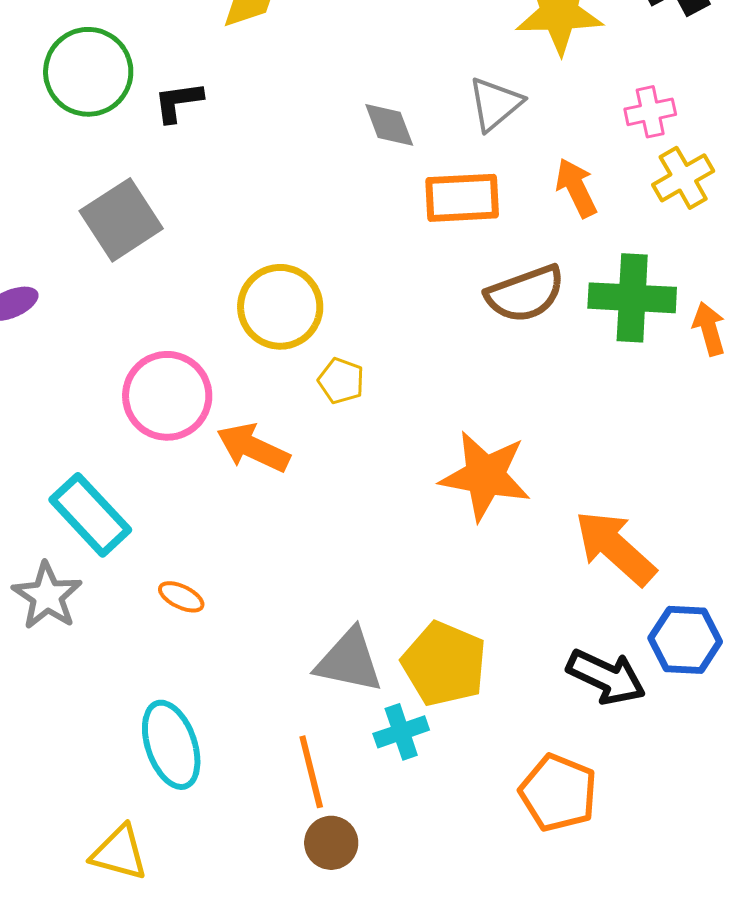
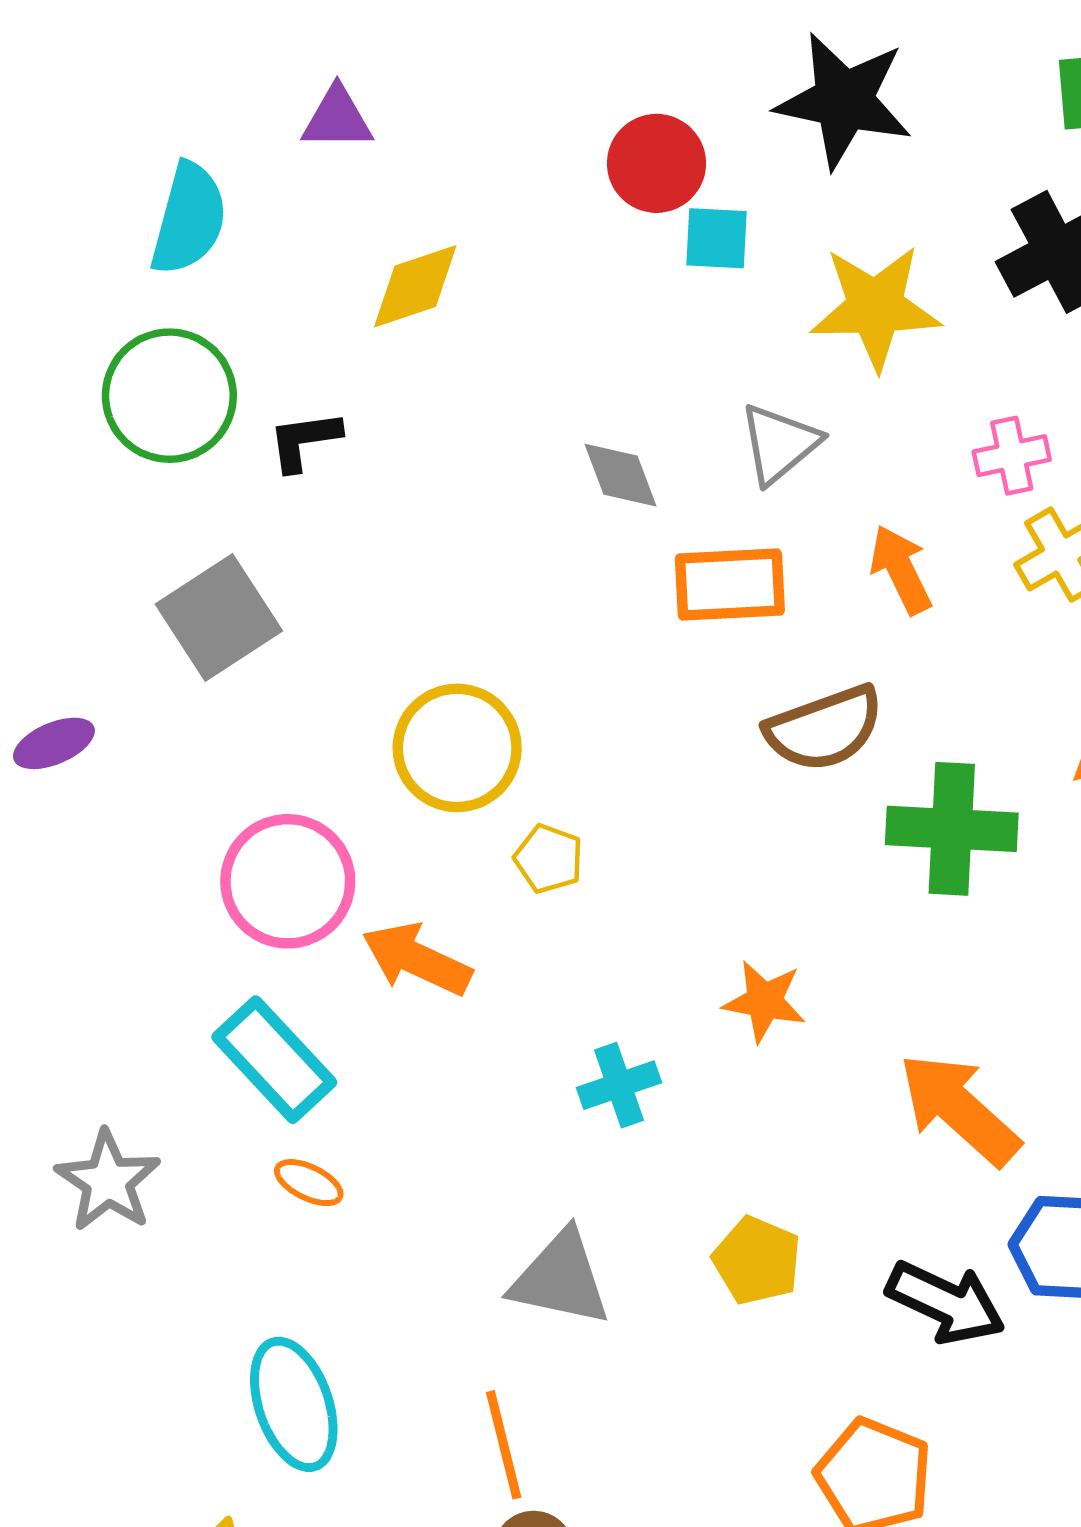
green cross: (632, 298) -> (952, 829), moved
orange star: (485, 476) -> (764, 1001), size x0.6
cyan rectangle: (90, 515) -> (274, 1060), moved
yellow pentagon: (444, 664) -> (757, 1260), moved, size x0.7
cyan cross: (401, 732) -> (619, 1085), moved

